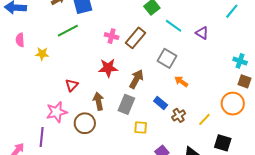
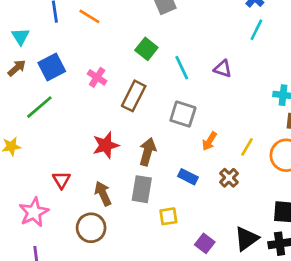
cyan line: (174, 26) -> (182, 68), turned 42
pink cross: (112, 36) -> (97, 77), moved, turned 32
orange arrow: (181, 82) -> (209, 141), turned -80
pink star: (57, 112) -> (34, 212), moved
brown cross: (179, 115) -> (229, 178), moved
yellow line: (204, 119) -> (247, 147), moved

